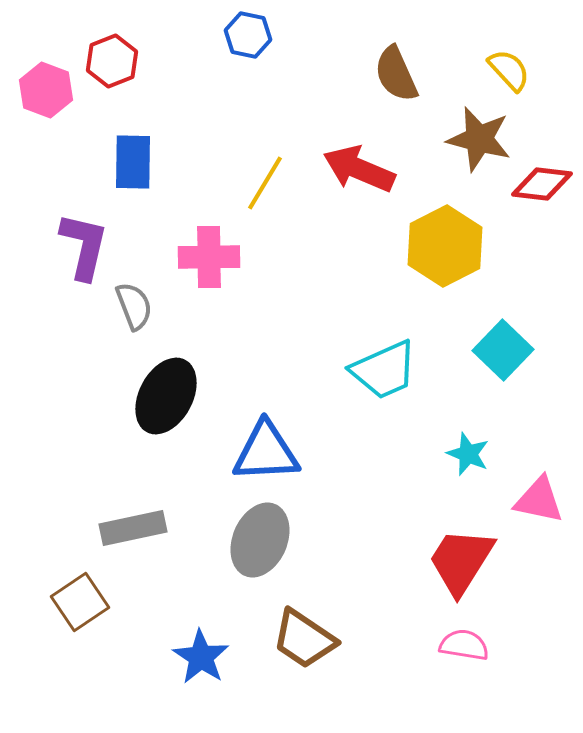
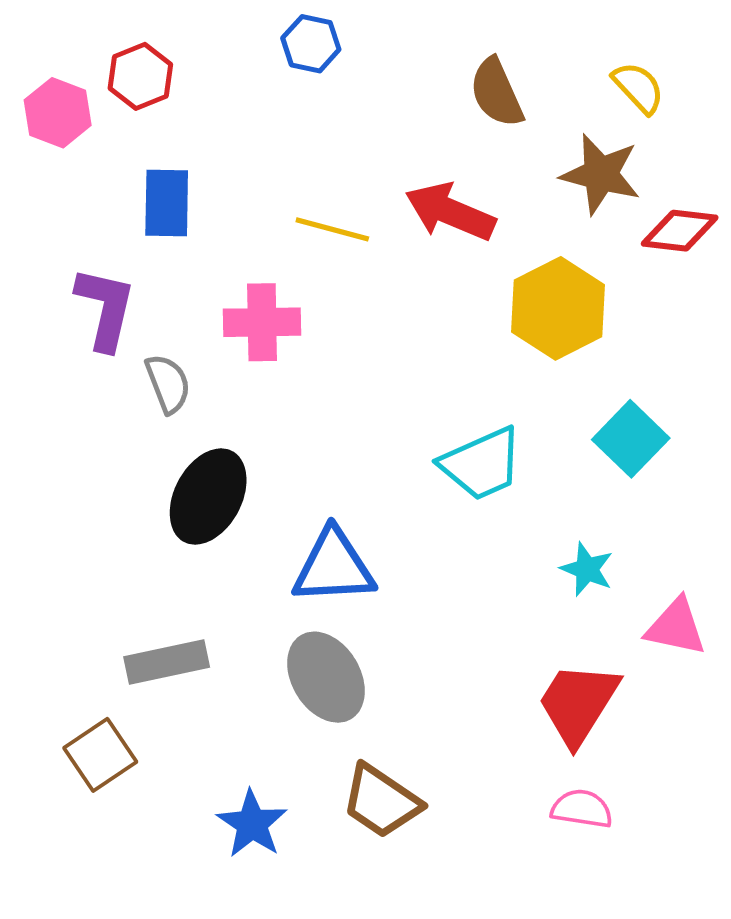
yellow line: (265, 183) -> (332, 229), turned 74
gray ellipse: (260, 540) -> (326, 677), turned -54

